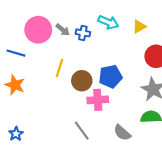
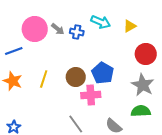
blue line: (16, 53) -> (14, 51), turned -36
yellow line: (59, 68) -> (44, 79), moved
blue pentagon: (110, 76) -> (103, 73), turned -30

